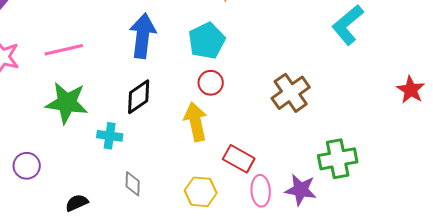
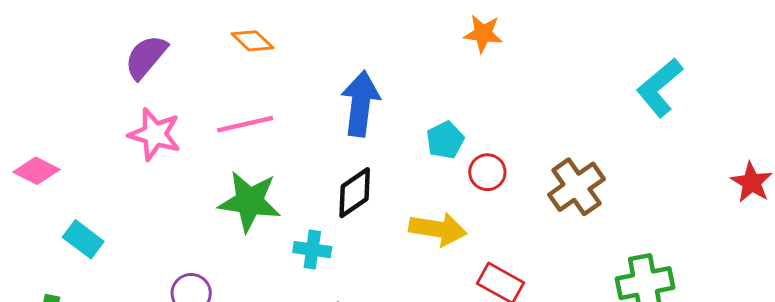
cyan pentagon: (207, 41) -> (445, 140), moved, size x0.7
red circle: (211, 83) -> (487, 172), moved
yellow arrow: (196, 122) -> (438, 229), turned 111

